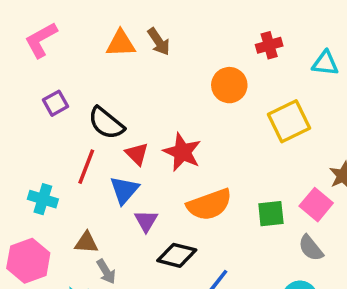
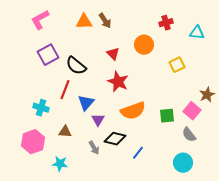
purple square: (55, 103) -> (48, 55), size x1.5
yellow square: (289, 121) -> (177, 65), size x0.7
red triangle: (137, 154) -> (113, 54), moved
gray arrow: (106, 272) -> (94, 148), moved

